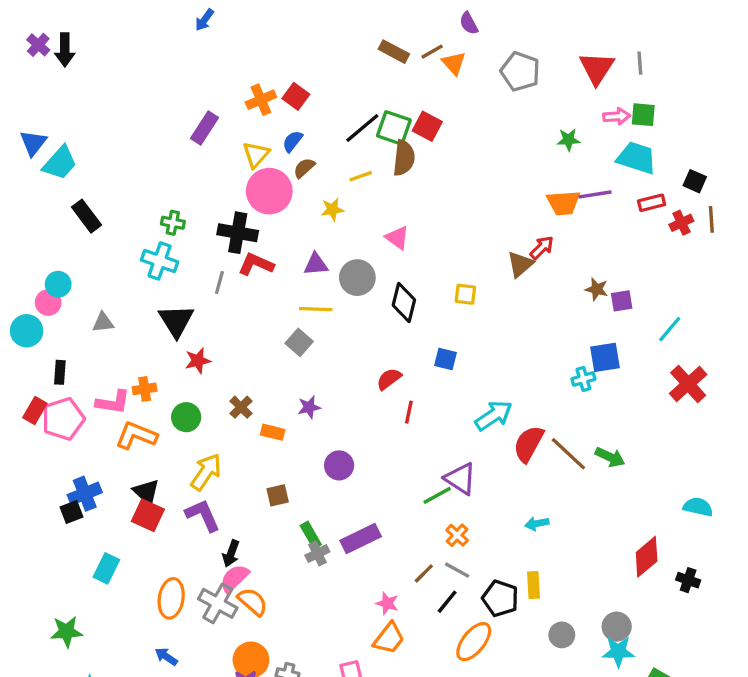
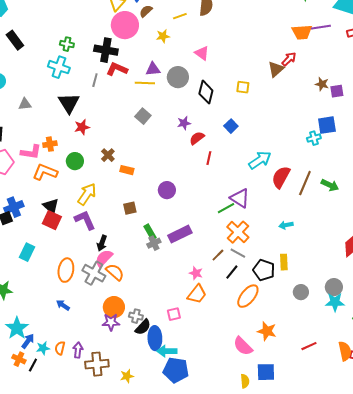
yellow line: (316, 309) -> (145, 83), moved
blue square: (445, 359) -> (231, 126), turned 32
purple star: (309, 407) -> (184, 123), moved
brown line: (568, 454) -> (305, 183), turned 70
orange cross: (457, 535) -> (238, 232), size x1.6

